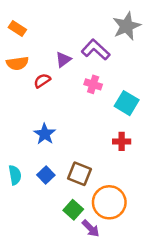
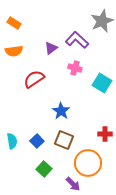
red semicircle: (42, 81) -> (34, 79), moved, size x1.5
blue star: (45, 134) -> (61, 111), moved
red cross: (122, 141) -> (105, 134), moved
green square: (73, 210) -> (44, 169), moved

